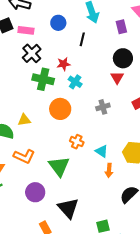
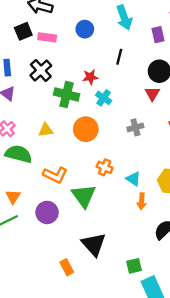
black line: (82, 39) -> (119, 57), moved
black cross: (32, 53) -> (41, 70), moved
yellow triangle: (24, 120) -> (46, 130), moved
orange L-shape: (24, 156) -> (55, 175), moved
purple circle: (35, 192) -> (47, 212), moved

